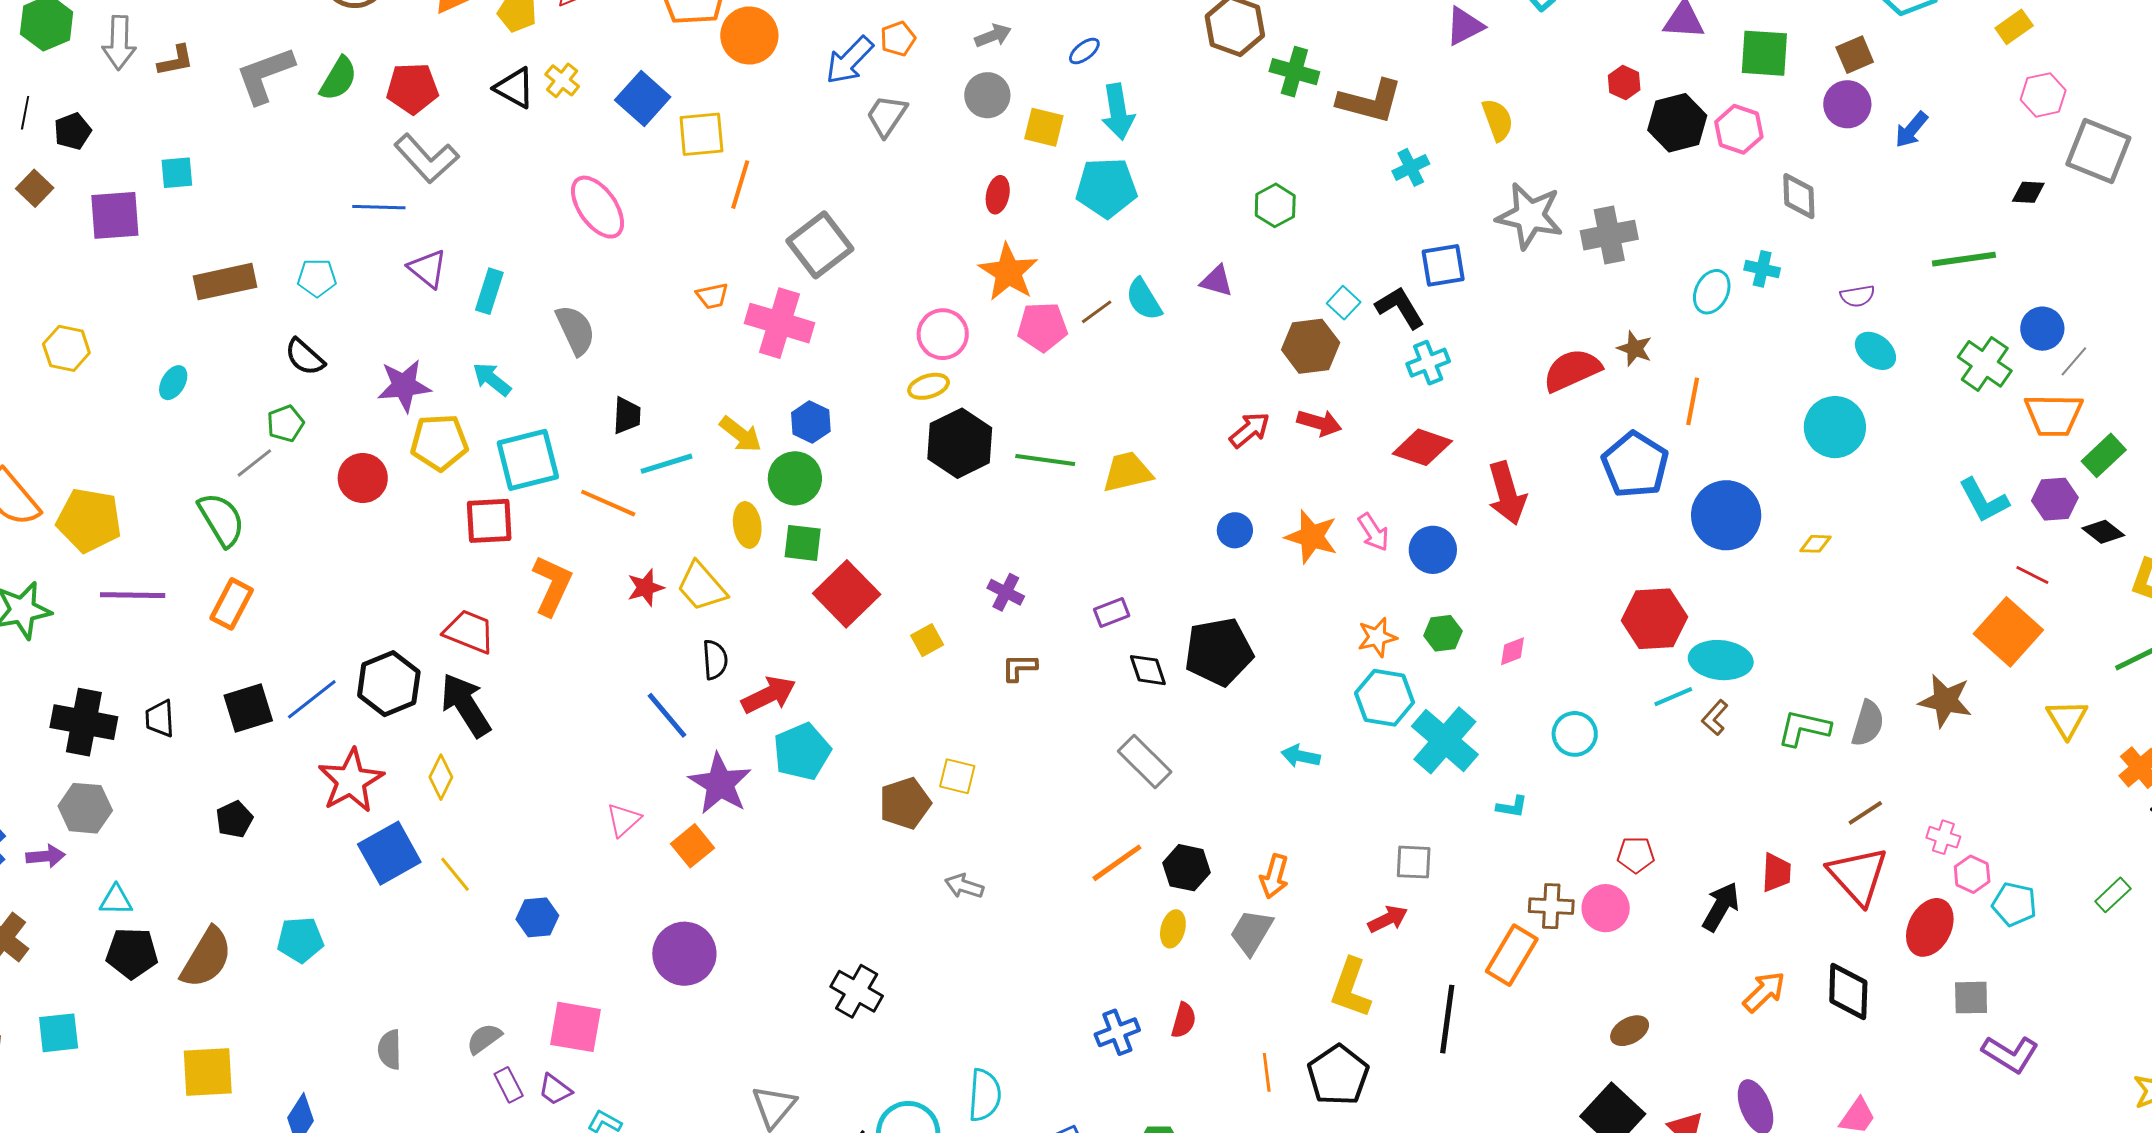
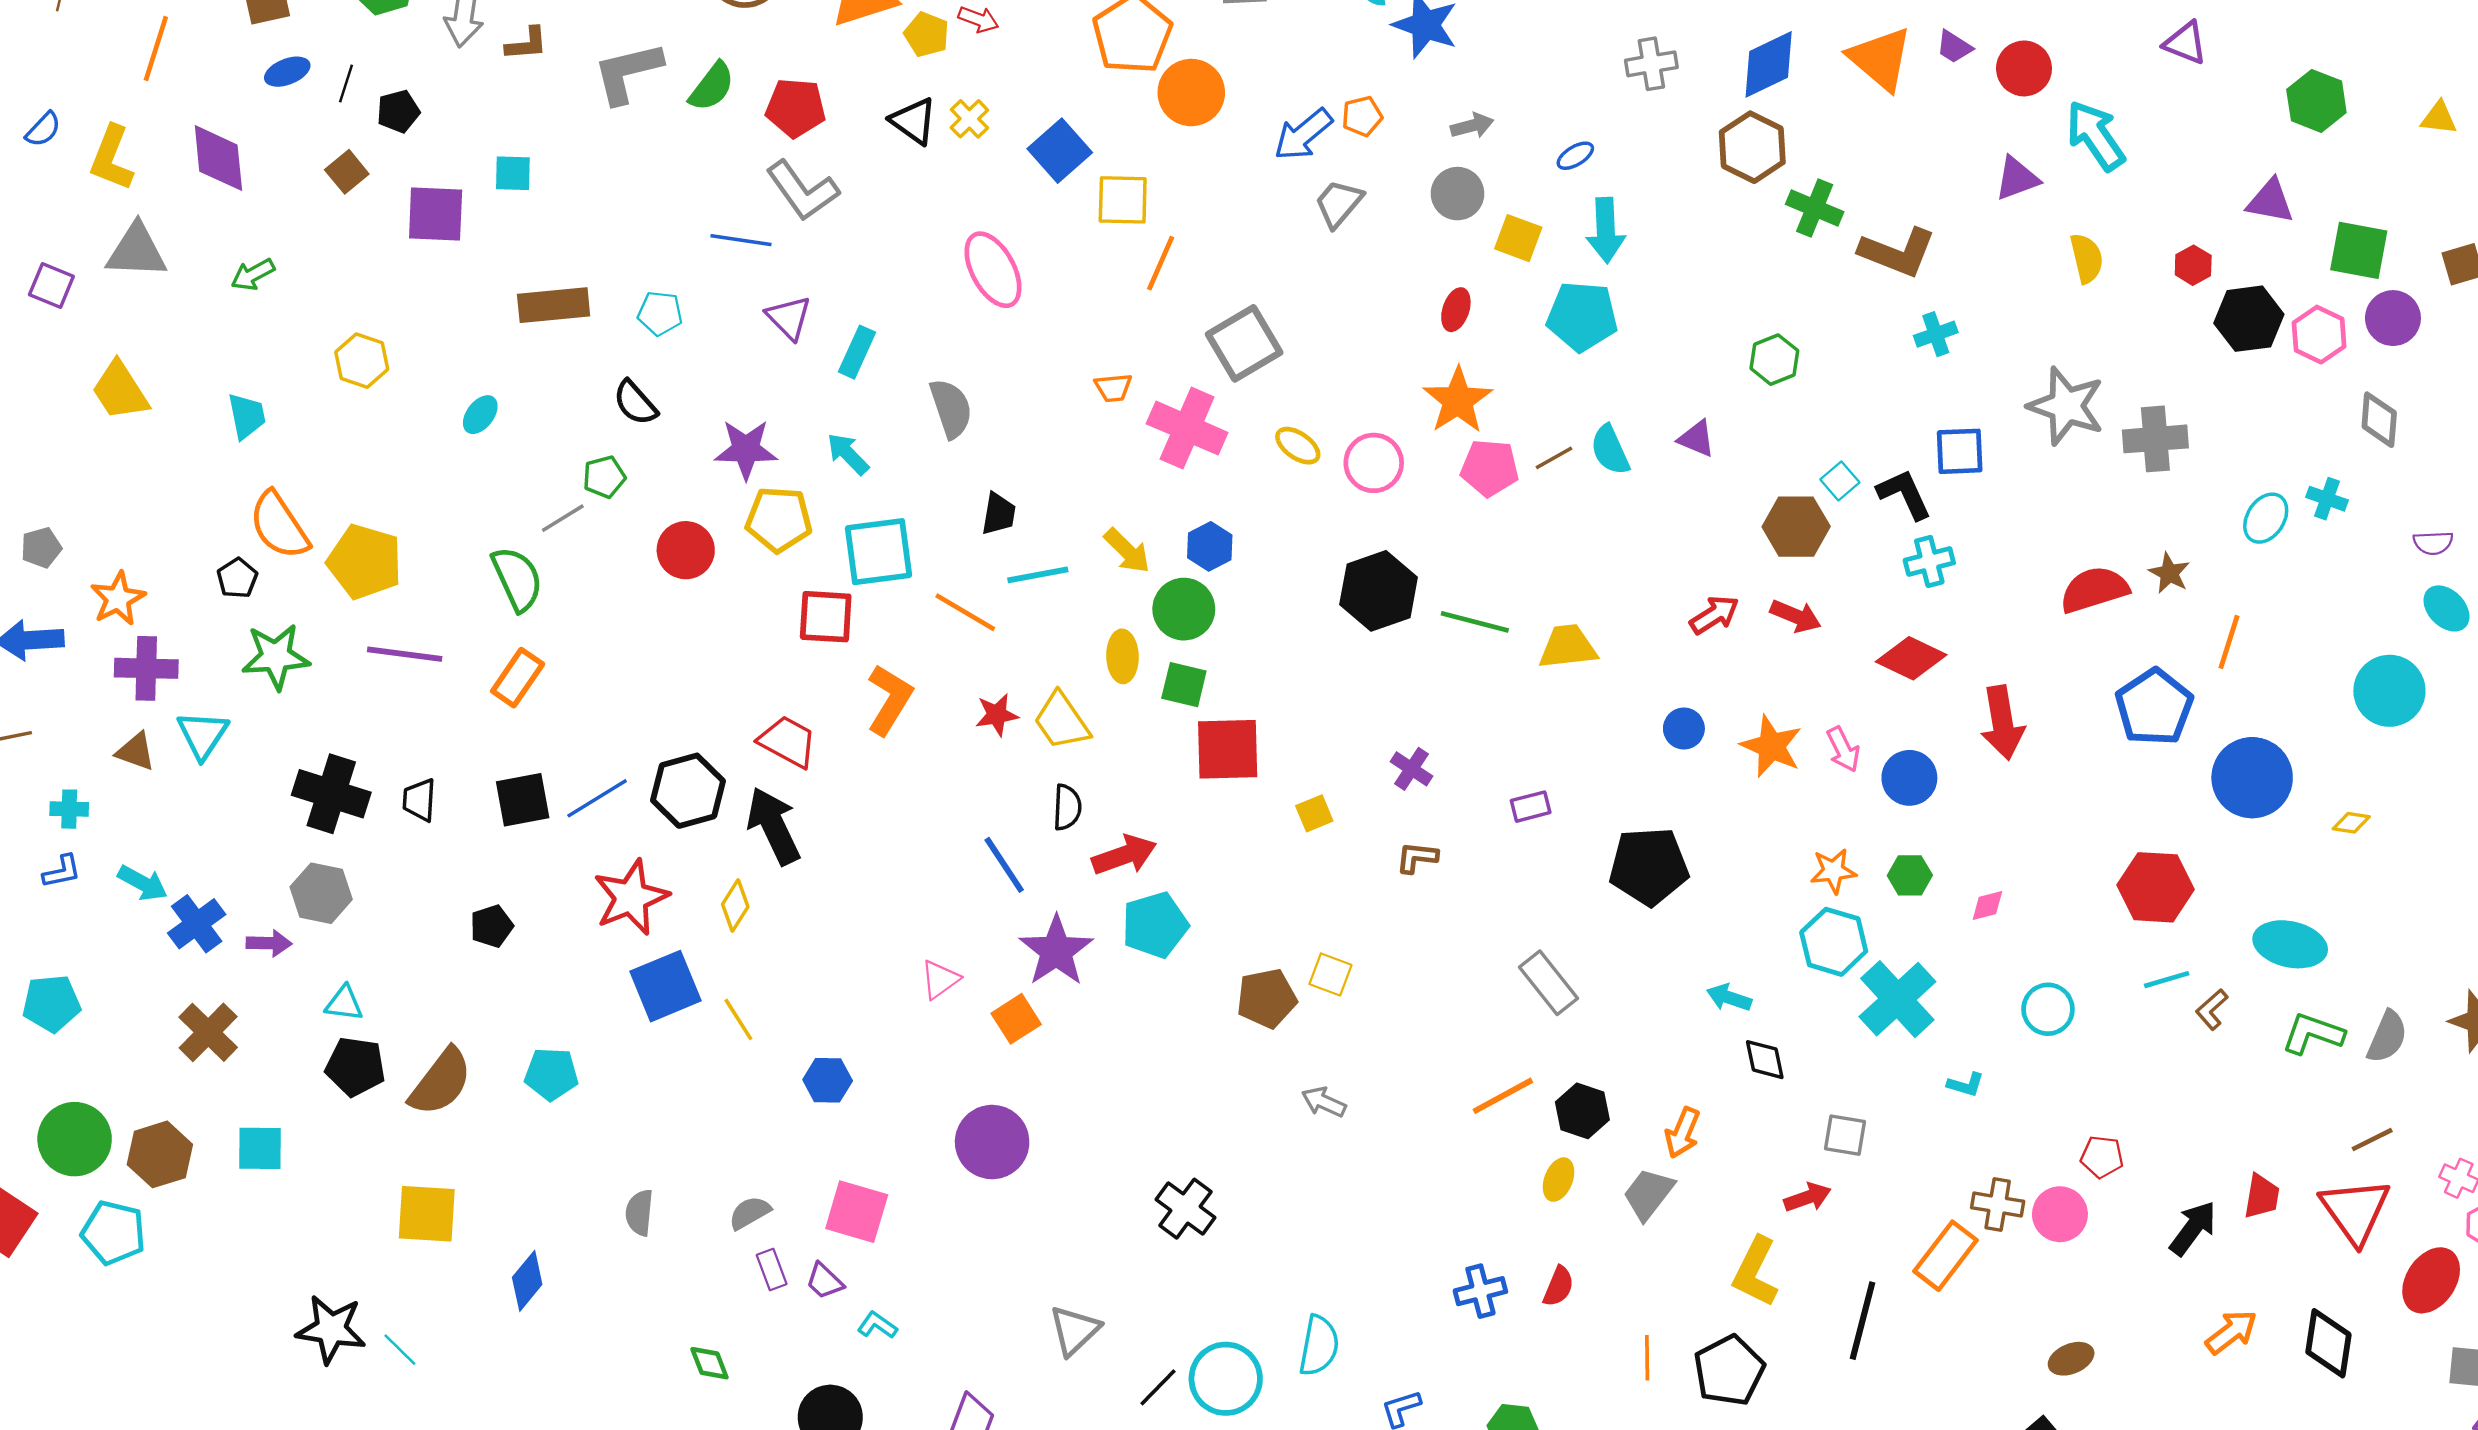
purple circle: (1847, 104) -> (2393, 318), moved
yellow semicircle: (1498, 120) -> (2087, 258), moved
yellow ellipse: (929, 386) -> (1298, 446), moved, turned 45
red square: (847, 594) -> (1228, 749), turned 36
cyan ellipse: (1721, 660) -> (2290, 944), moved
black diamond: (1148, 670) -> (1765, 1060), moved

